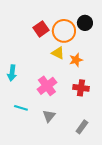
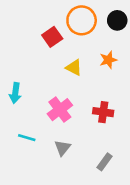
black circle: (85, 23) -> (117, 20), moved
orange circle: (64, 31) -> (82, 20), moved
orange star: (76, 60) -> (108, 60), moved

